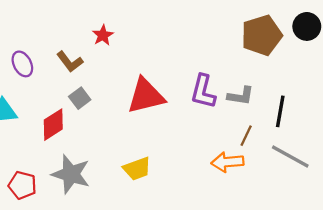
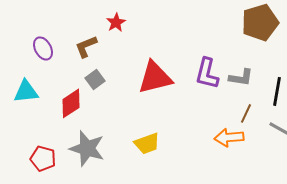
brown L-shape: (70, 62) -> (86, 46), turned 105

